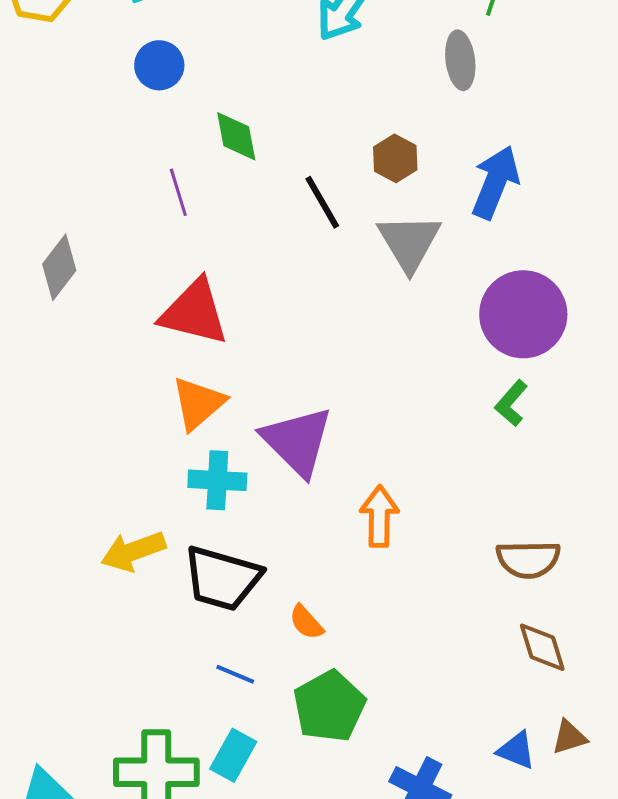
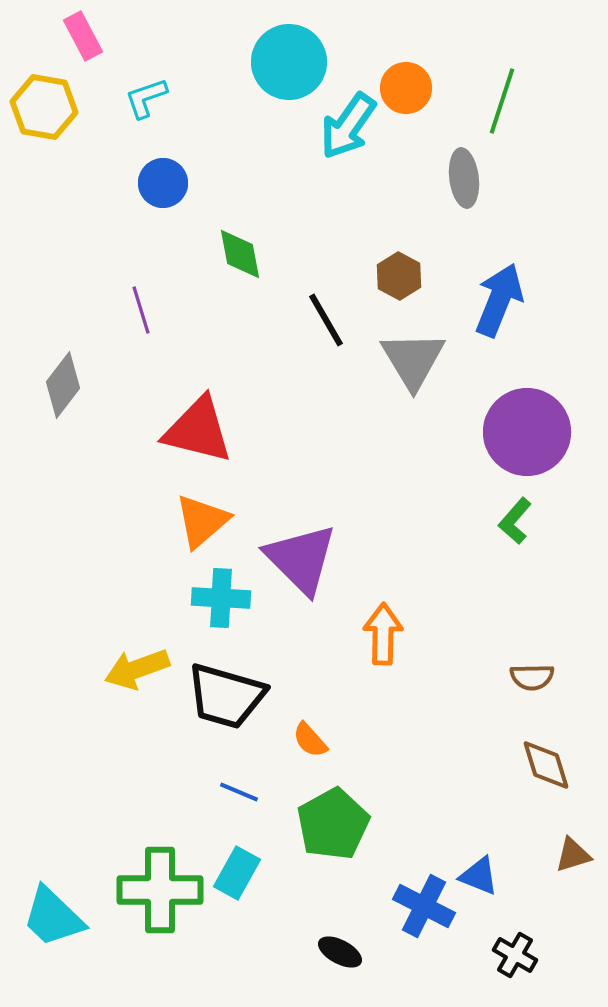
purple line: (178, 192) -> (141, 310), moved
brown semicircle: (528, 559) -> (532, 677), size x0.7
blue triangle: (516, 750) -> (479, 876), moved

